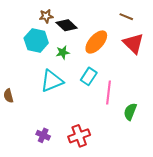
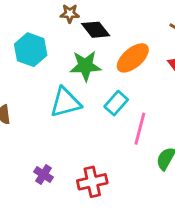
cyan hexagon: (36, 41) -> (31, 50), moved
green star: (63, 52) -> (85, 66), size x1.6

